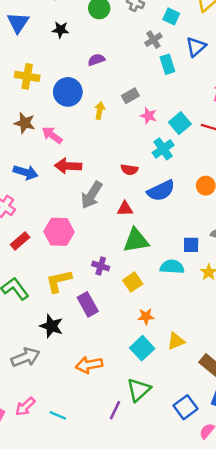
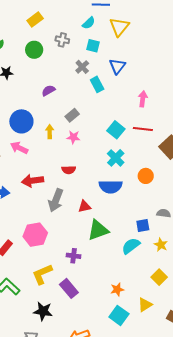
purple semicircle: (96, 60) -> (48, 91), moved
pink star: (149, 116) -> (73, 137), moved
pink arrow: (52, 135) -> (19, 148), moved
cyan cross: (163, 149) -> (116, 158), moved
red semicircle: (129, 170) -> (69, 170), moved
blue semicircle: (161, 191) -> (111, 187), turned 35
cyan semicircle: (172, 267) -> (131, 246), turned -30
yellow square: (133, 282) -> (159, 277), moved

